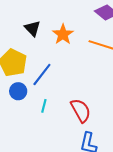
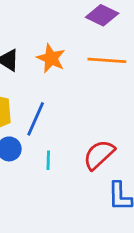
red semicircle: (81, 110) -> (99, 155), turned -90

